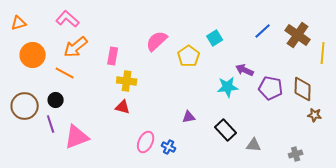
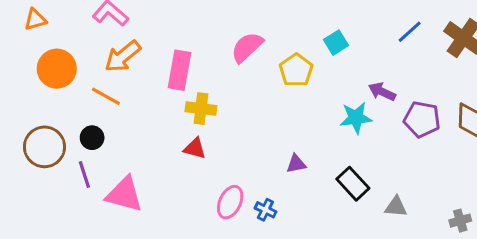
pink rectangle: (113, 56) -> (179, 70), size x1.4
pink triangle: (77, 137) -> (124, 194), turned 36

